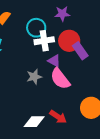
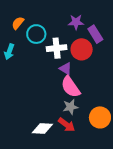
cyan circle: (36, 28) -> (36, 34), moved
purple rectangle: (80, 51) -> (95, 34), moved
gray star: (34, 77) -> (71, 107), moved

